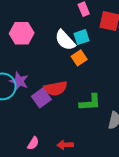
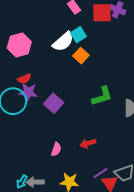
white semicircle: (65, 40) -> (63, 42), turned -75
red semicircle: (56, 88) -> (24, 79), moved, size x0.6

